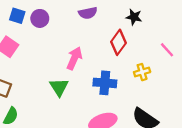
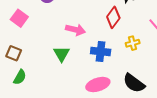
pink arrow: (74, 58) -> (75, 30), turned 78

